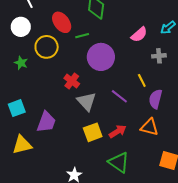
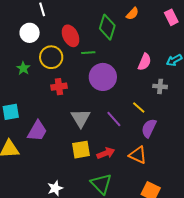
pink semicircle: (139, 35) -> (145, 62), turned -36
yellow line: (142, 80) -> (139, 108), turned -32
red cross: (72, 81) -> (59, 87), moved, turned 35

